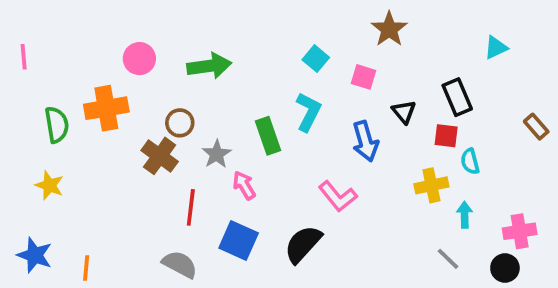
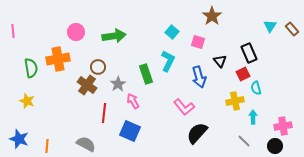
cyan triangle: (496, 48) -> (270, 26), turned -32
brown rectangle: (536, 127) -> (292, 29), moved
red square: (446, 136) -> (243, 74), turned -32
black semicircle: (303, 244) -> (197, 133), moved
gray semicircle: (180, 264) -> (86, 144), moved

